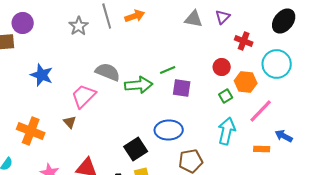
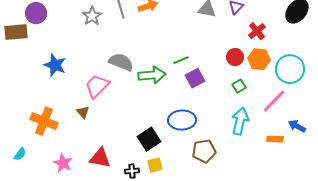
red cross: (244, 41) -> (257, 31), turned 30
cyan circle: (277, 64) -> (290, 69), moved
orange hexagon: (246, 82) -> (259, 59), moved
purple square: (182, 88) -> (195, 78), turned -36

